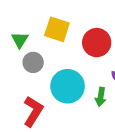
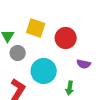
green arrow: (101, 97) -> (70, 88), moved

